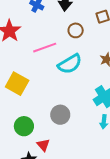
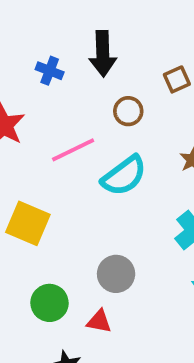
red triangle: (43, 145) -> (99, 321), moved, turned -32

